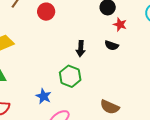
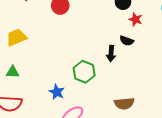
black arrow: (81, 49) -> (111, 54), moved
brown semicircle: (110, 107) -> (124, 103), turned -30

